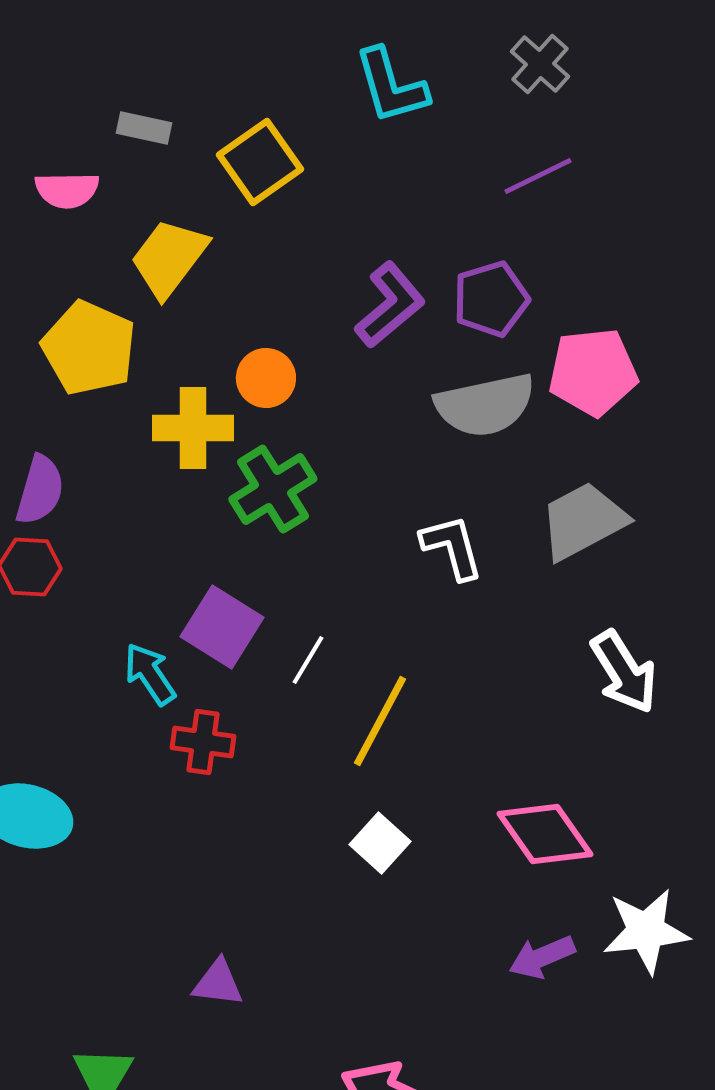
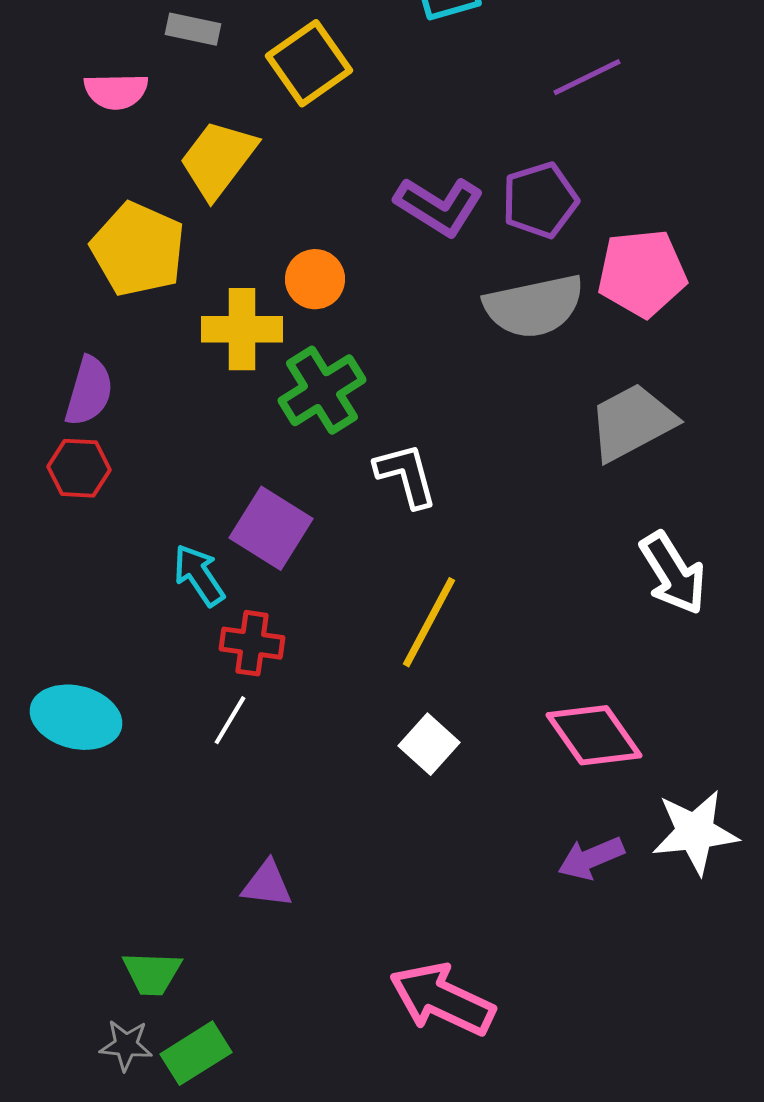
purple L-shape: (390, 305) -> (439, 206), turned 72
white L-shape: (452, 547) -> (406, 475), moved
white line: (308, 660) -> (230, 720), moved

